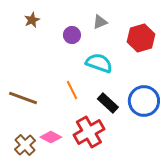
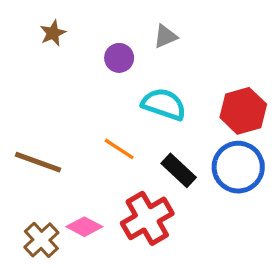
red hexagon: (141, 38) -> (243, 111), moved
orange line: (72, 90) -> (119, 149), turned -30

